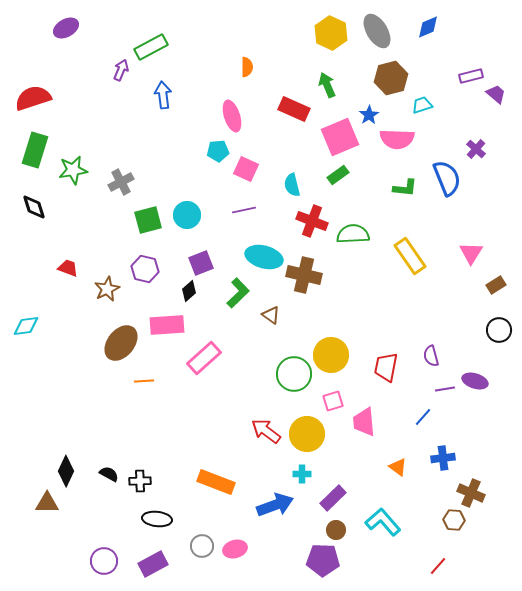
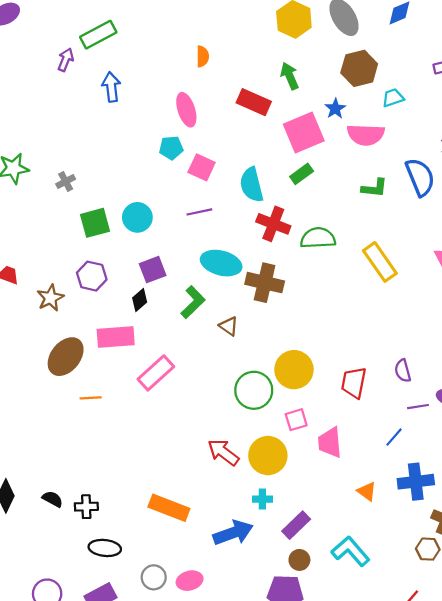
gray cross: (121, 182) -> (66, 181), size x0.7
cyan semicircle: (292, 185) -> (252, 185), size x1.4
blue cross: (443, 458) -> (416, 482), size x1.4

